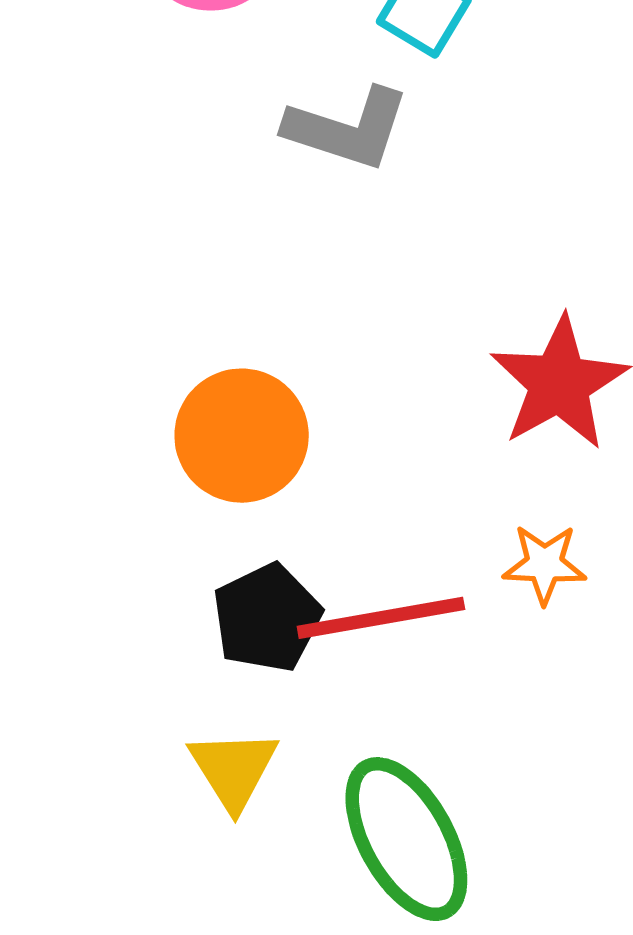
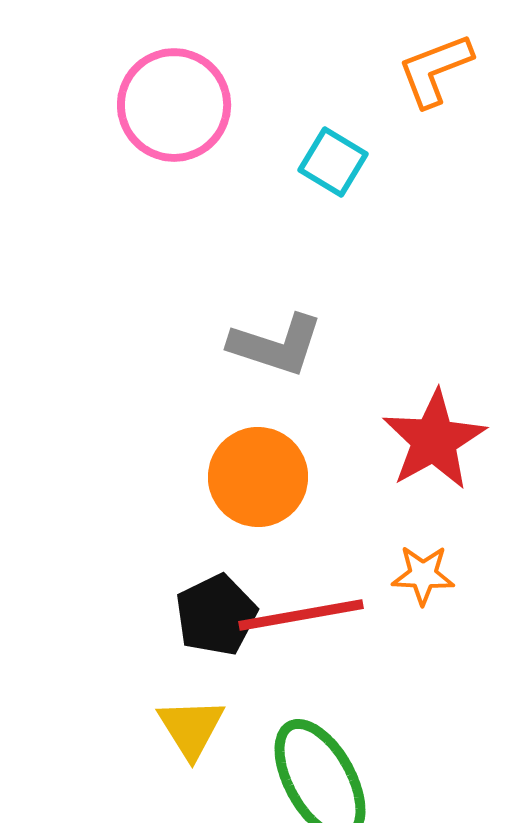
gray L-shape: (347, 129) -> (276, 345), moved
orange circle: (242, 436) -> (258, 477), moved

